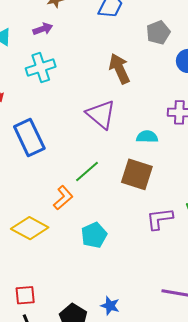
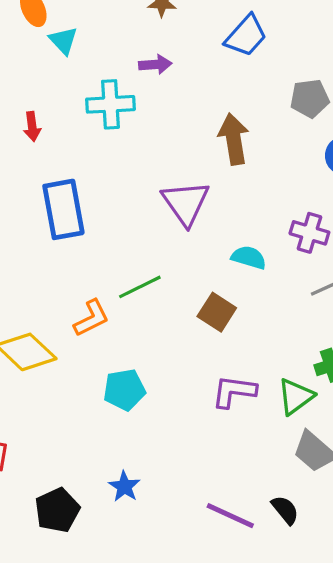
purple arrow: (43, 29) -> (155, 64), moved
brown square: (137, 174) -> (217, 312), size x0.7
blue star: (110, 306) -> (124, 486), moved

